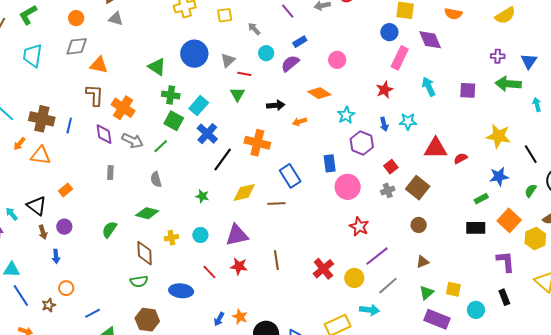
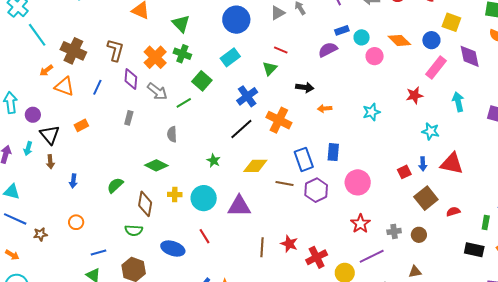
cyan circle: (266, 53) -> (362, 37), moved
gray triangle: (228, 60) -> (278, 13), moved
green triangle: (157, 67) -> (181, 24), moved
orange diamond: (319, 93) -> (399, 40), moved
brown L-shape: (95, 95) -> (115, 50), moved
green cross: (171, 95) -> (182, 54), moved
cyan rectangle: (199, 106) -> (230, 57), moved
blue arrow: (384, 124) -> (423, 164), moved
blue line: (69, 126) -> (97, 87), moved
blue cross: (207, 134) -> (247, 96), moved
purple hexagon: (362, 143) -> (316, 190), moved
red semicircle: (461, 158) -> (453, 212), moved
blue rectangle: (330, 163) -> (333, 152), moved
gray cross: (388, 190) -> (394, 231), moved
green rectangle: (481, 199) -> (486, 222), turned -64
cyan arrow: (12, 214) -> (28, 149), moved, turned -136
purple circle: (64, 227) -> (33, 115), moved
green semicircle: (109, 229) -> (115, 185), moved
cyan circle: (200, 235) -> (204, 198), size x1.6
blue arrow: (56, 256) -> (73, 181), moved
brown line: (276, 260) -> (262, 247), moved
red star: (239, 266) -> (289, 244), moved
orange circle: (66, 288) -> (76, 222), moved
blue line: (21, 295) -> (15, 219), turned -45
blue line: (93, 313) -> (98, 252), moved

